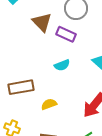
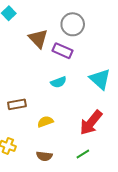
brown rectangle: (21, 87) -> (17, 104), size x0.7

